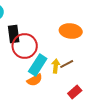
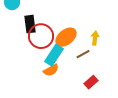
orange ellipse: (71, 31) -> (66, 37), moved, turned -45
yellow arrow: (56, 66) -> (95, 38), moved

